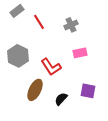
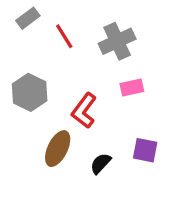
gray cross: (71, 25) -> (117, 41), size x1.5
red L-shape: (51, 67) -> (84, 111), turned 70

